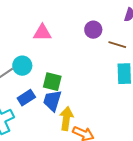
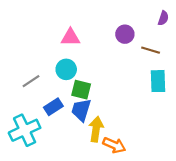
cyan circle: (22, 66) -> (66, 69), moved

